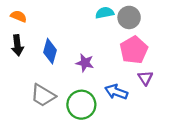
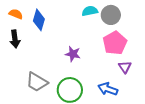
blue diamond: (50, 51) -> (39, 20), moved
blue arrow: (116, 92) -> (108, 89), moved

